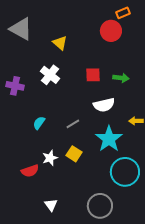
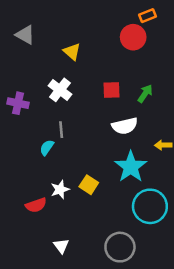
gray triangle: (21, 29) -> (25, 35), size x0.7
green arrow: (121, 78) -> (145, 94), turned -63
gray line: (73, 124) -> (61, 130), moved, turned -64

